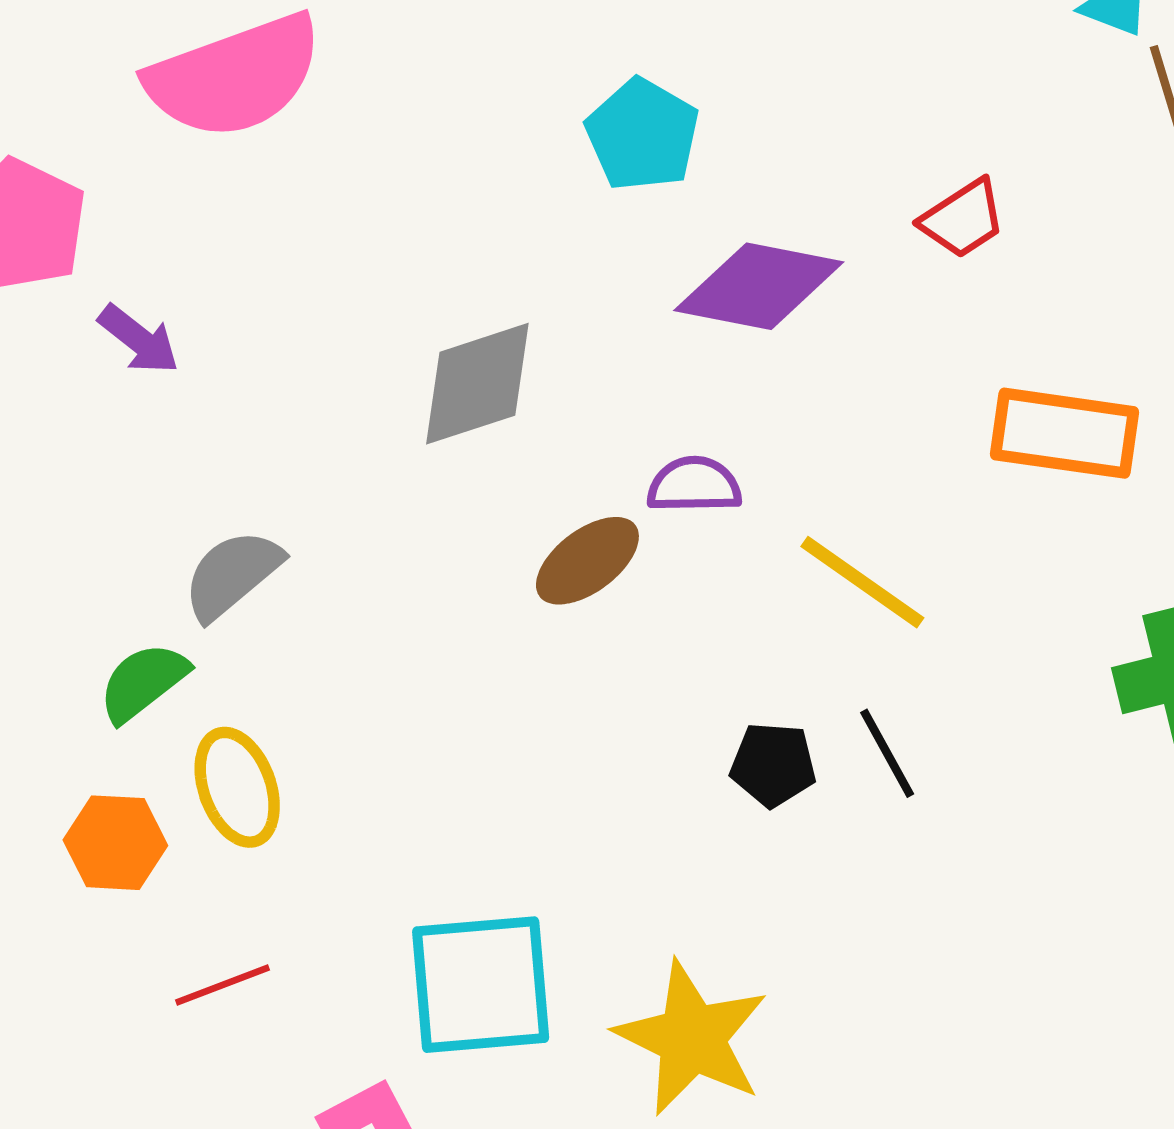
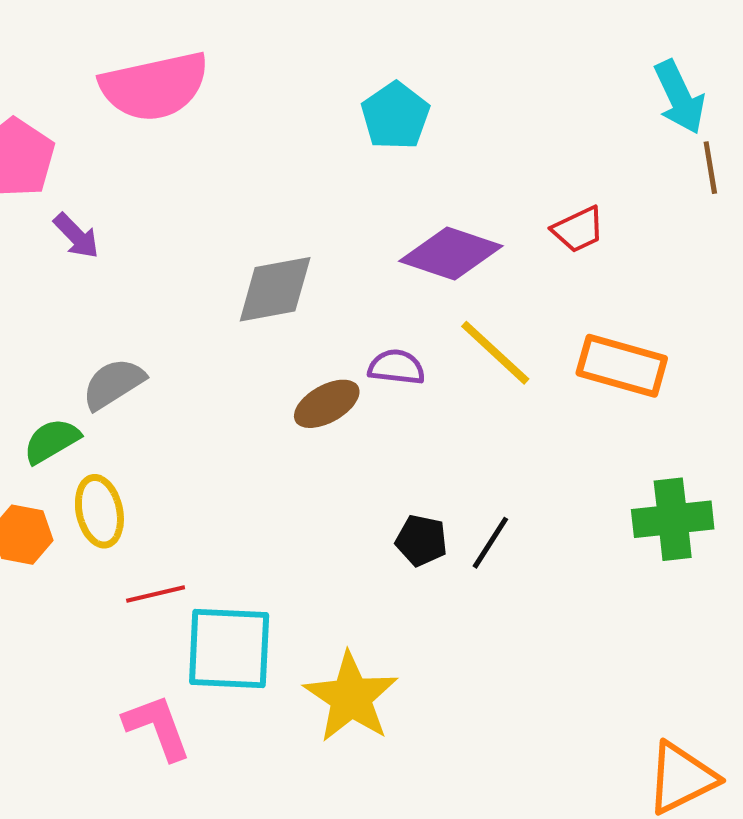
cyan pentagon: (643, 135) -> (395, 116), moved
yellow line: (862, 582) -> (495, 353), moved
black line: (887, 753) -> (490, 543), turned 54
red line: (222, 985) -> (156, 594), moved

